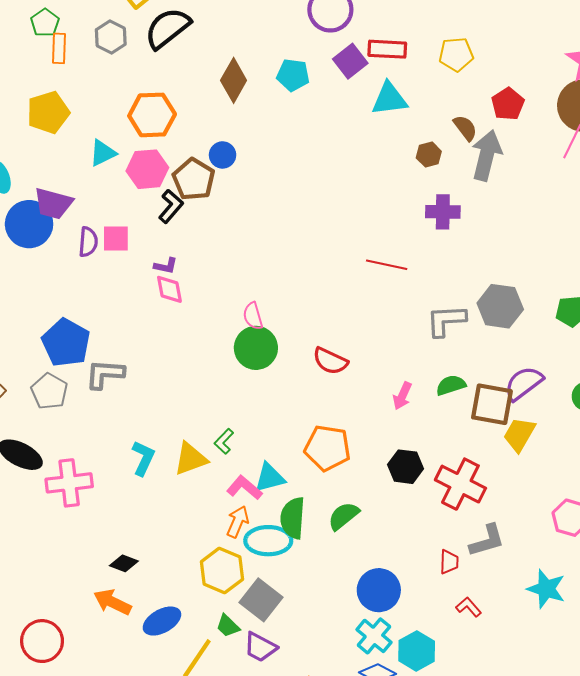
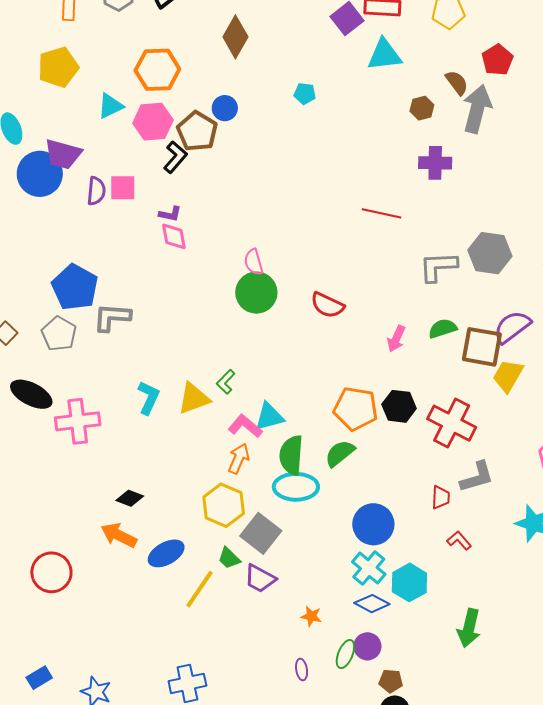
cyan pentagon: (293, 75) -> (305, 94), moved, size x0.7
orange pentagon: (327, 448) -> (356, 409), moved
cyan ellipse: (268, 541) -> (296, 487), moved

